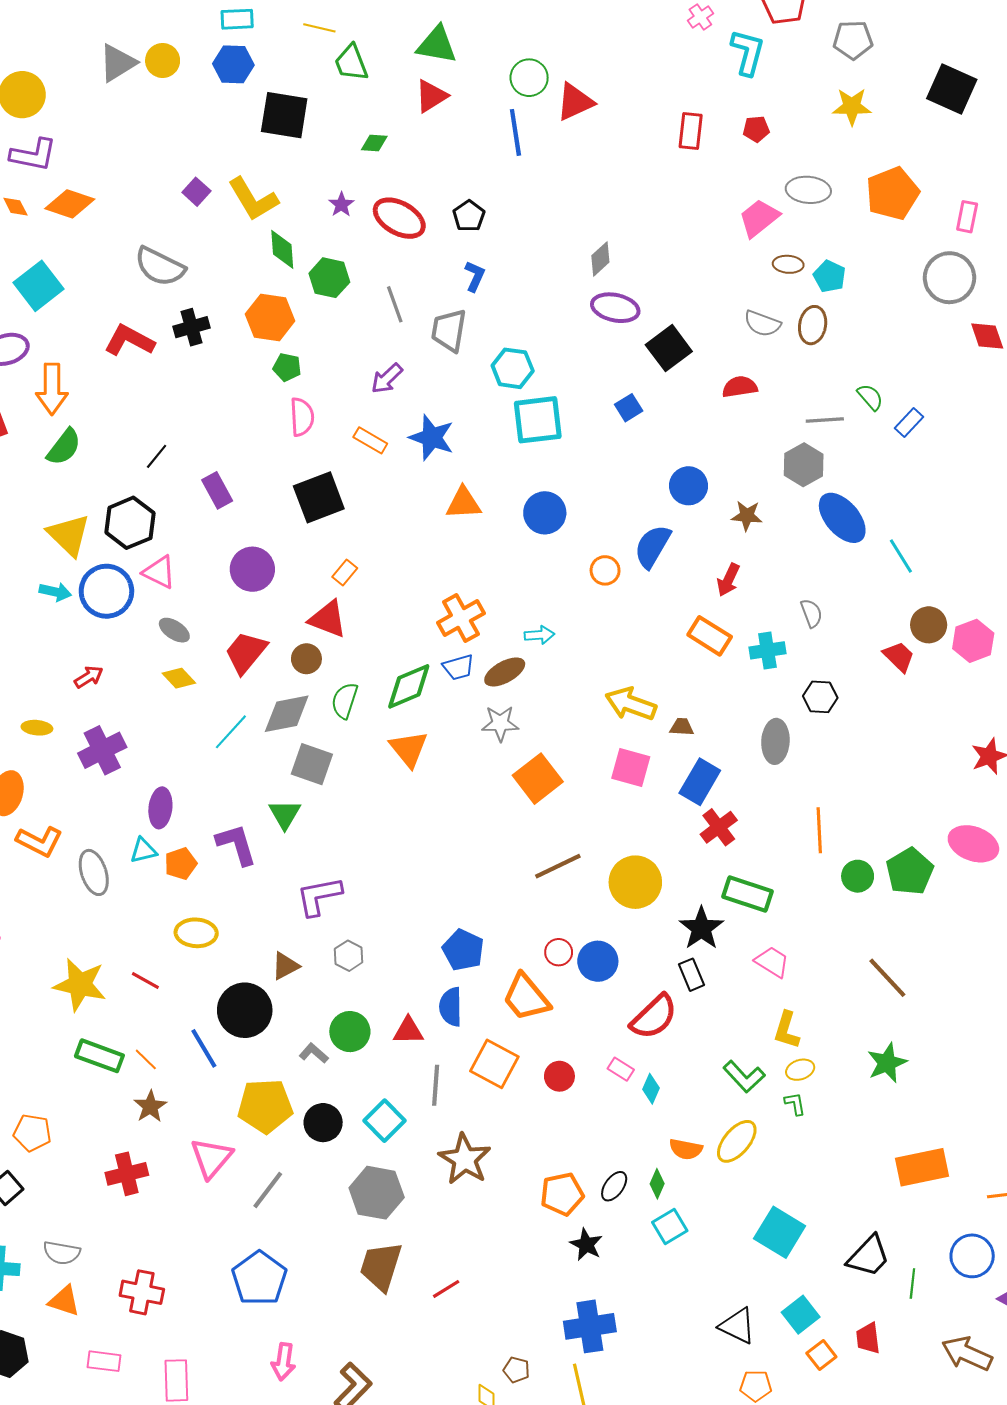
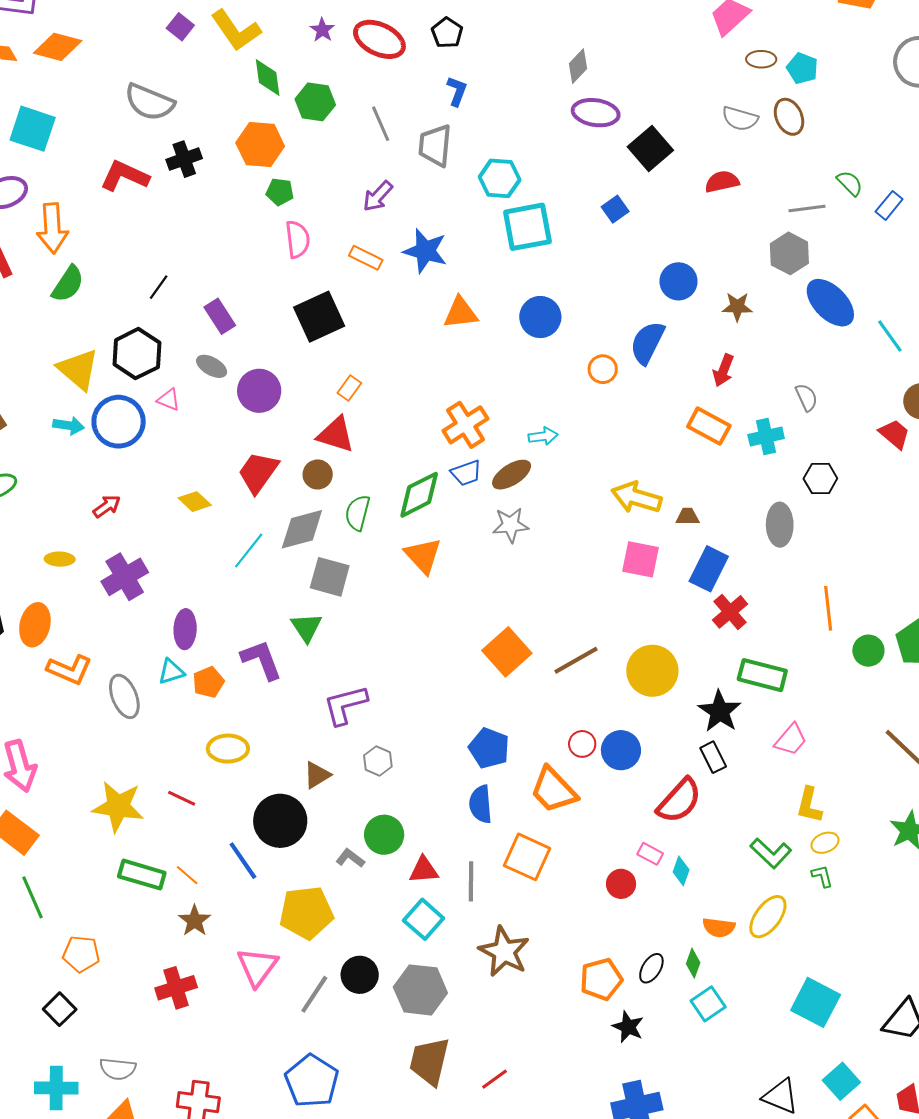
cyan square: (38, 286) -> (33, 129), turned -30
brown ellipse: (813, 325) -> (789, 117), turned -30
pink triangle: (159, 572) -> (169, 400), size x0.7
gray ellipse: (174, 630) -> (212, 366), moved
orange square: (538, 779) -> (507, 652), moved
pink trapezoid: (772, 962) -> (791, 740), turned 102
red triangle: (408, 1031) -> (424, 870), moved
red circle: (559, 1076) -> (621, 884), moved
black circle: (323, 1123) -> (360, 975), moved

